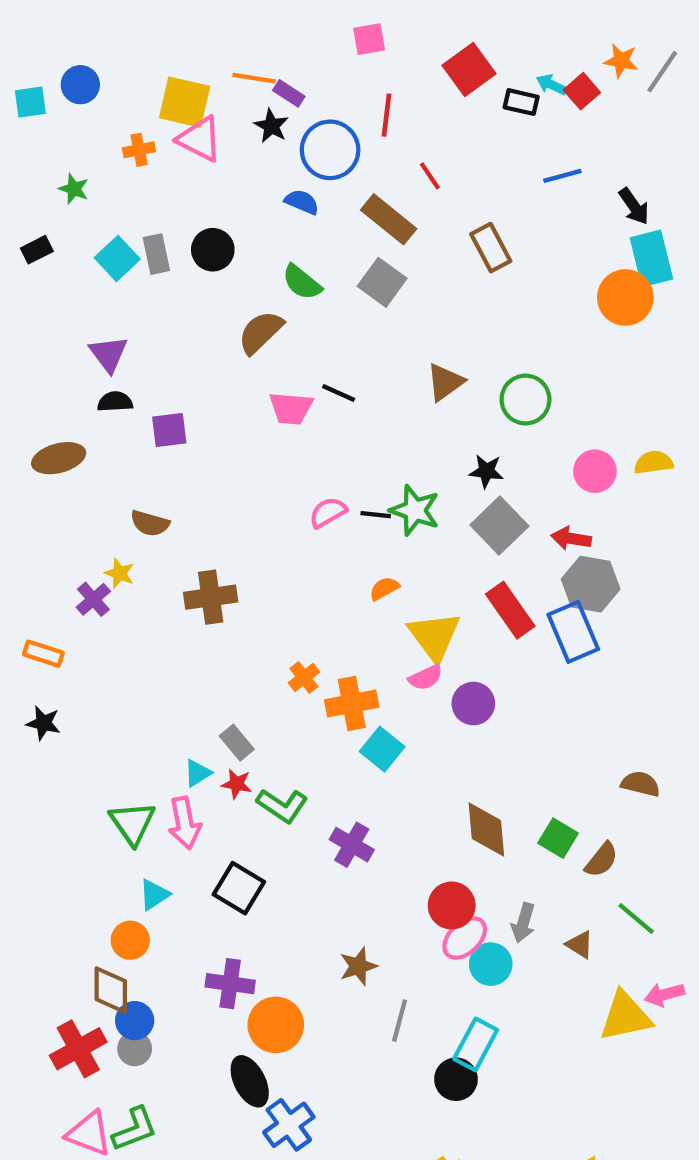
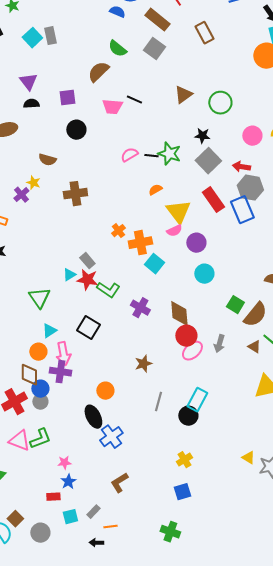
black circle: (213, 250) -> (76, 130), moved
purple square: (169, 430) -> (67, 98), moved
red star: (237, 784) -> (87, 280), size x1.5
pink arrow: (185, 823) -> (63, 354), moved
brown diamond: (486, 829) -> (179, 314), moved
brown semicircle: (601, 860) -> (255, 315), size x1.5
brown triangle: (580, 945) -> (254, 347), moved
cyan circle: (491, 964) -> (204, 274), moved
purple cross: (230, 984) -> (60, 372), moved
gray line: (400, 1021) -> (158, 402), moved
orange circle: (276, 1025) -> (105, 391), size x0.7

